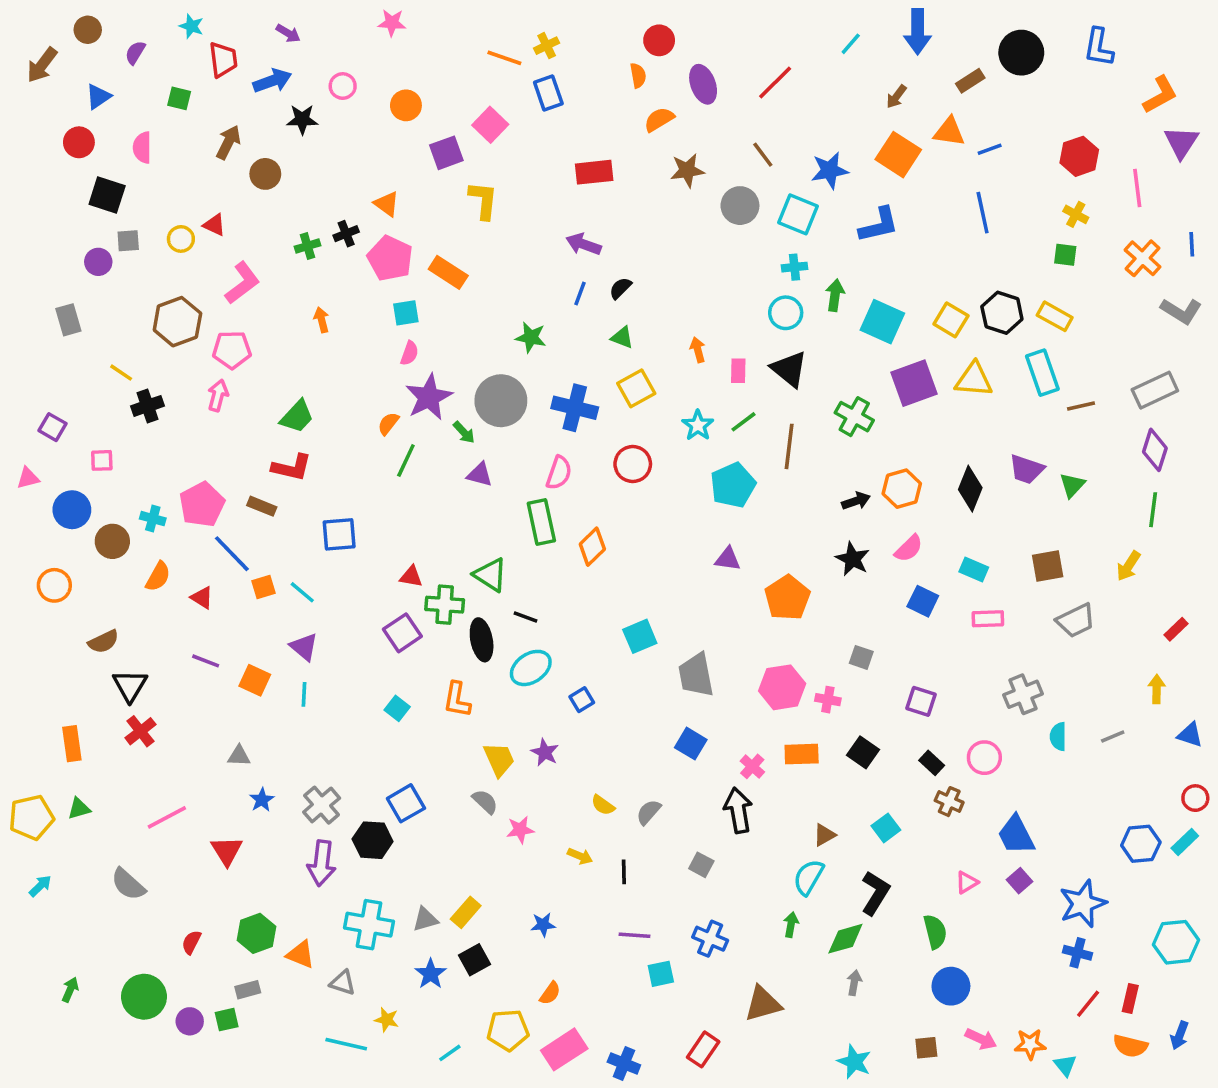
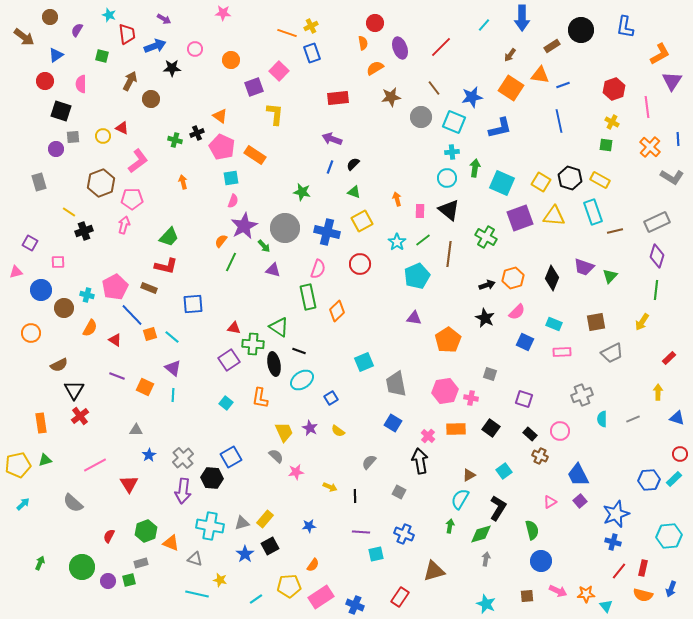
brown arrow: (42, 65) -> (24, 37), turned -90
green cross: (307, 246) -> (175, 140), turned 32
yellow semicircle: (603, 805) -> (338, 431), moved

